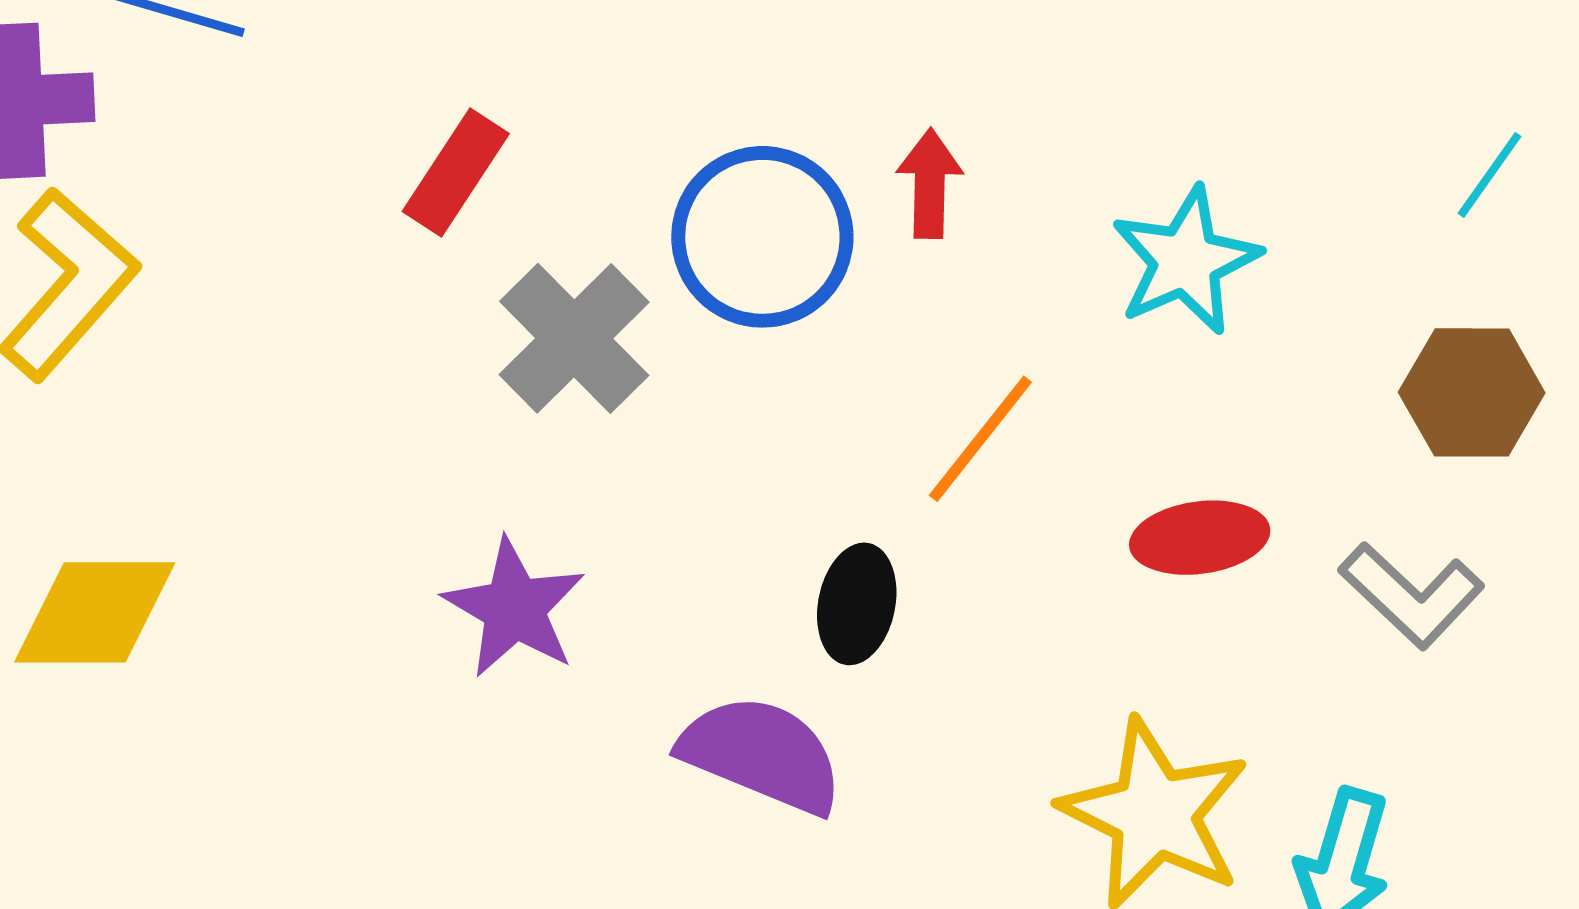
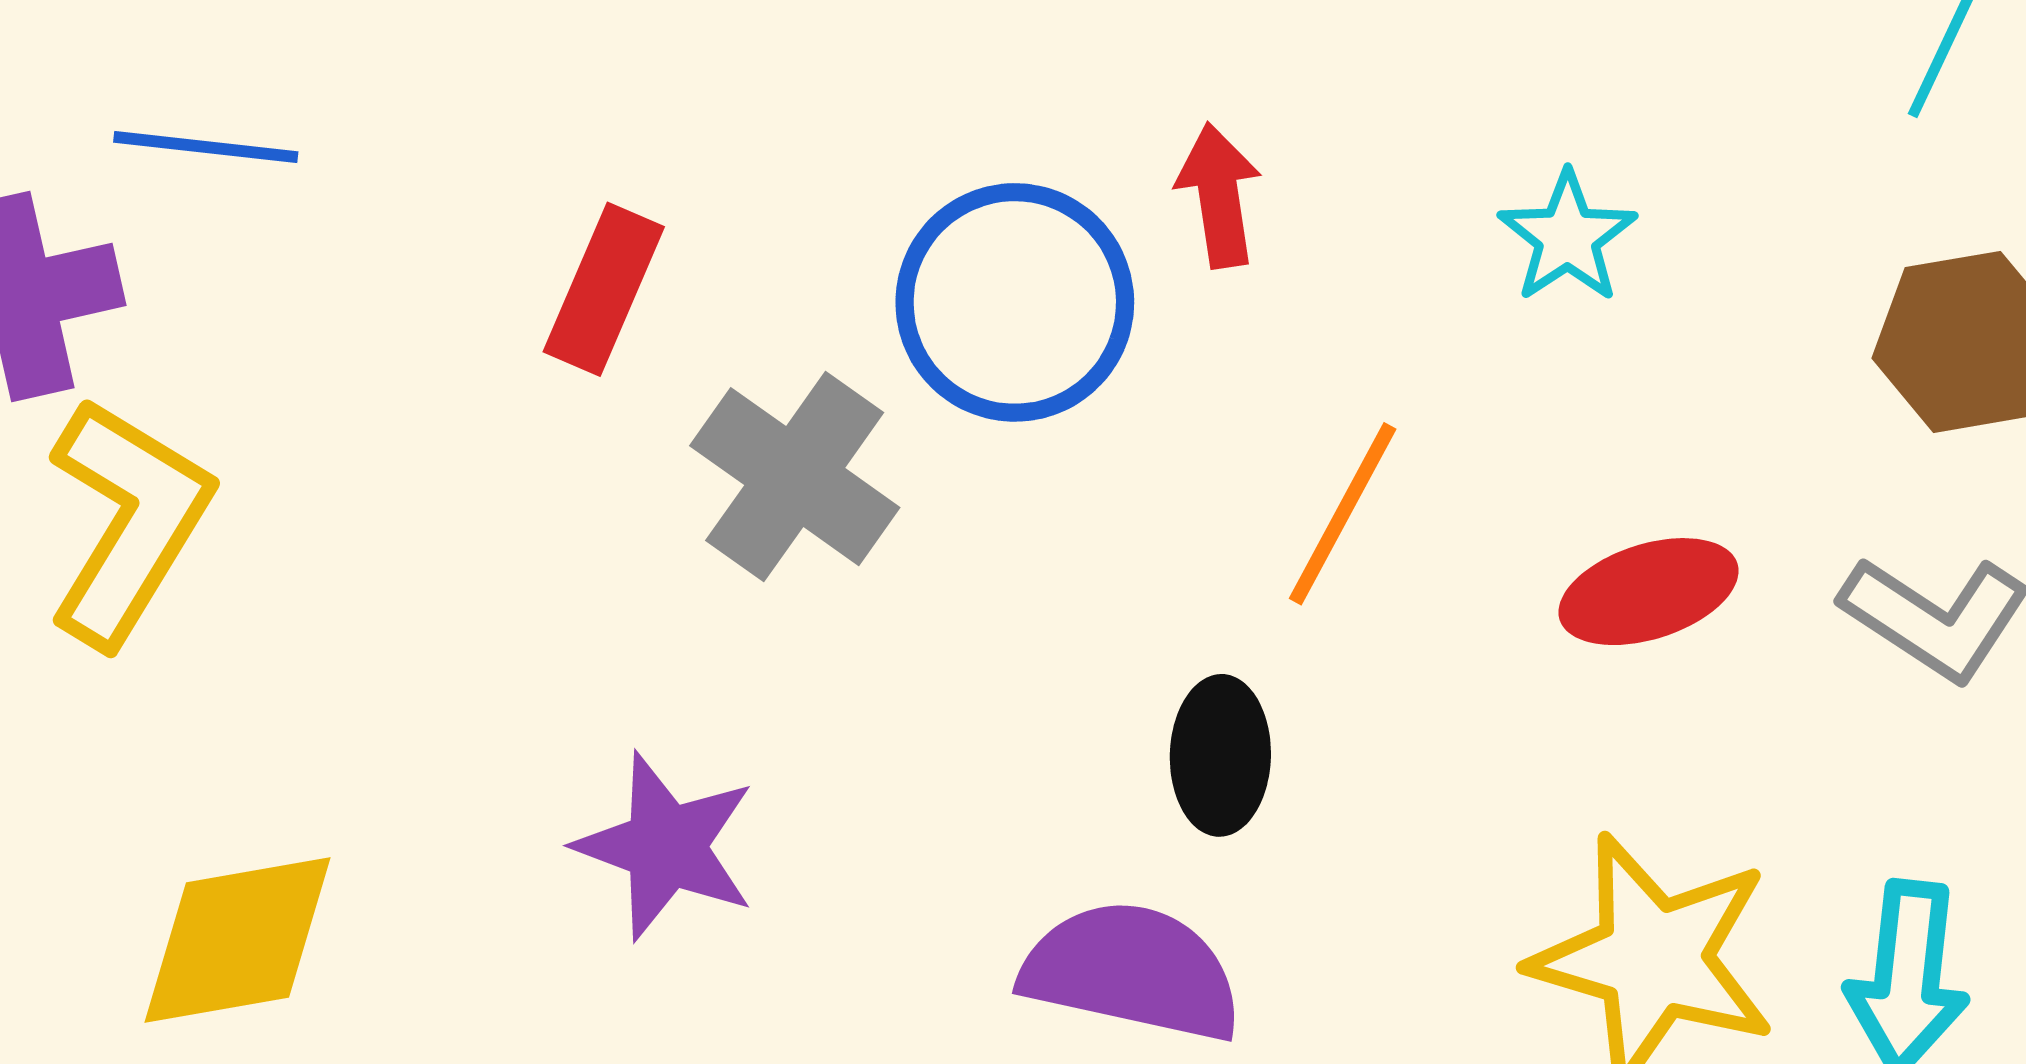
cyan star: (1186, 261) -> (1567, 237), size x0.7
purple star: (514, 608) -> (666, 846), moved

